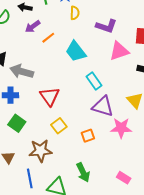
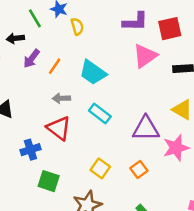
purple L-shape: (106, 26) -> (135, 22), moved
gray arrow: (22, 71) -> (61, 98), moved, size x0.6
cyan rectangle: (94, 81) -> (100, 113), moved
red triangle: (50, 96) -> (59, 128), moved

